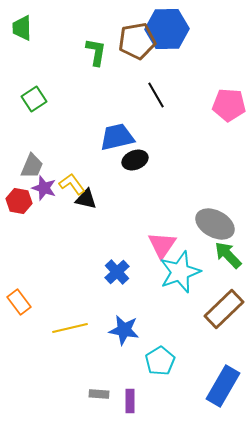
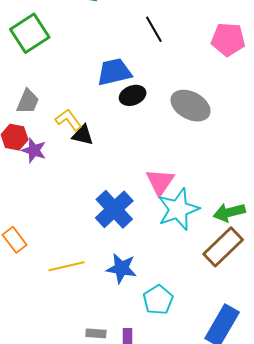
green square: (34, 99) -> (30, 33), size x1.5
purple star: (44, 188) -> (34, 150), moved
gray ellipse: (215, 224) -> (191, 106), moved
green arrow: (228, 255) -> (229, 212), moved, turned -60
blue cross: (117, 272) -> (114, 209), size x1.5

